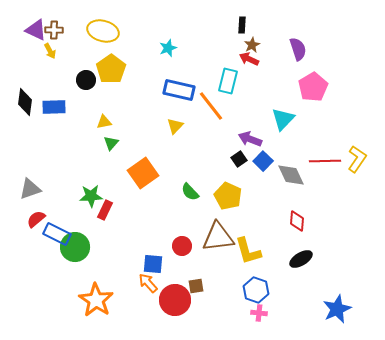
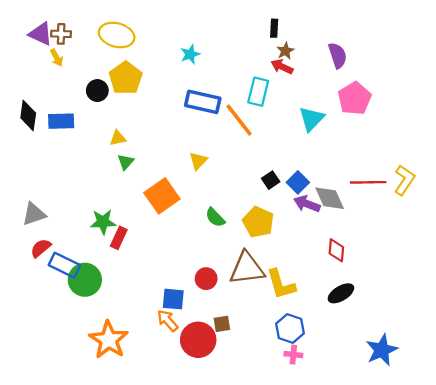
cyan triangle: (283, 119) -> (311, 119), moved
yellow triangle: (175, 126) -> (198, 161), moved
purple arrow: (250, 139) -> (307, 204), moved

